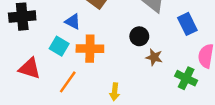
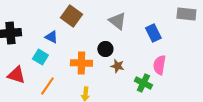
blue rectangle: (187, 24) -> (153, 33), moved
orange cross: (90, 49) -> (81, 63), moved

